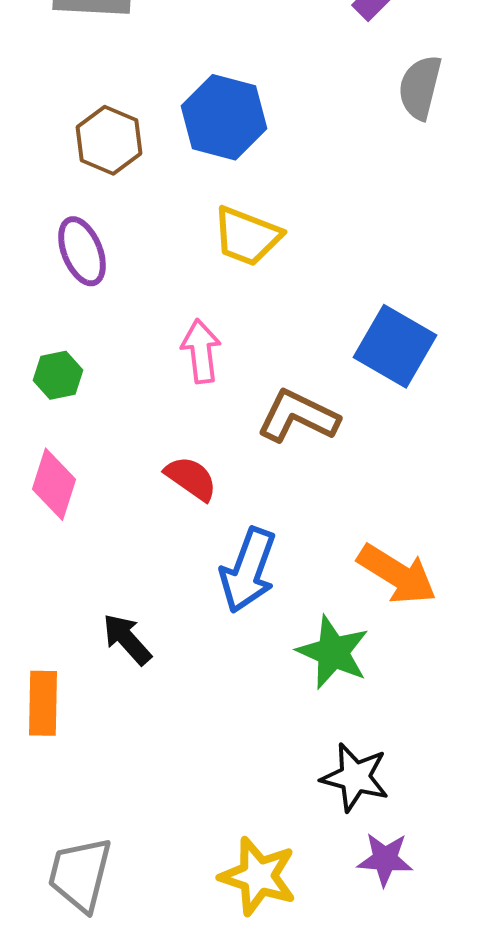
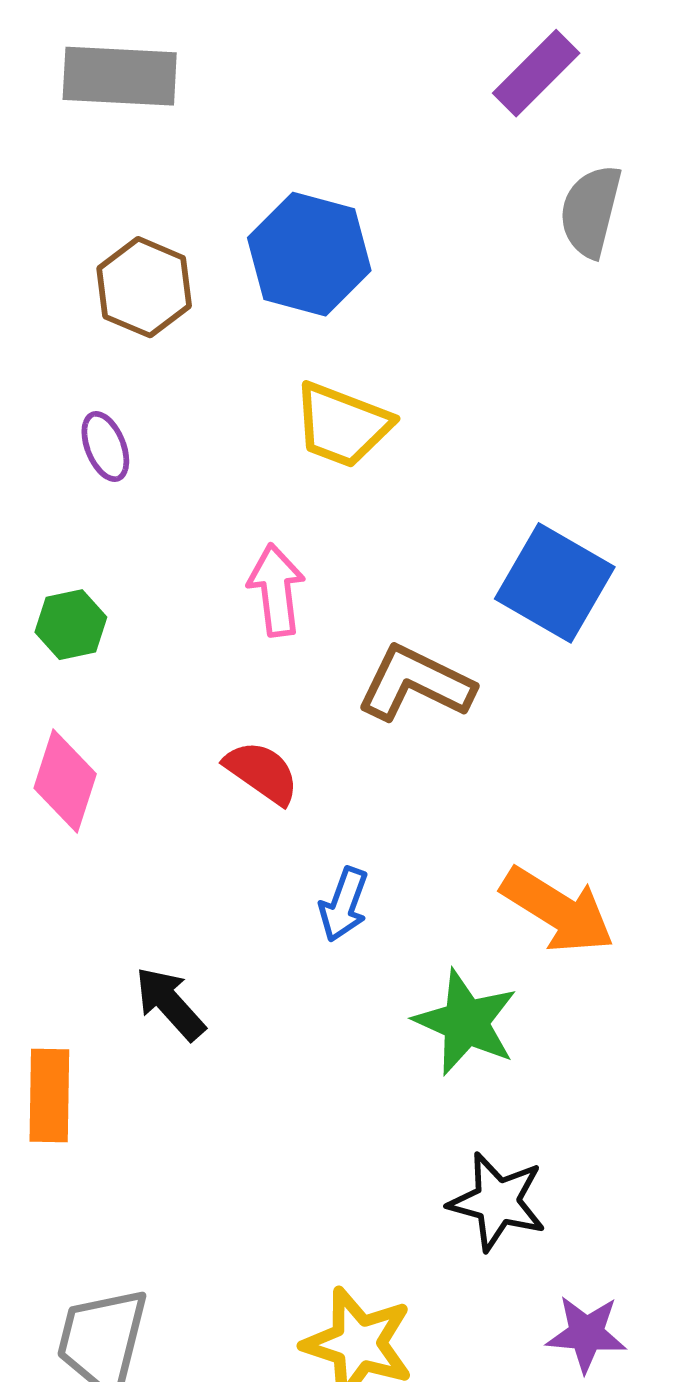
purple ellipse: (82, 251) -> (105, 447), size x0.7
blue arrow: (248, 570) -> (344, 904), size x0.6
purple star: (385, 859) -> (586, 1334), moved

